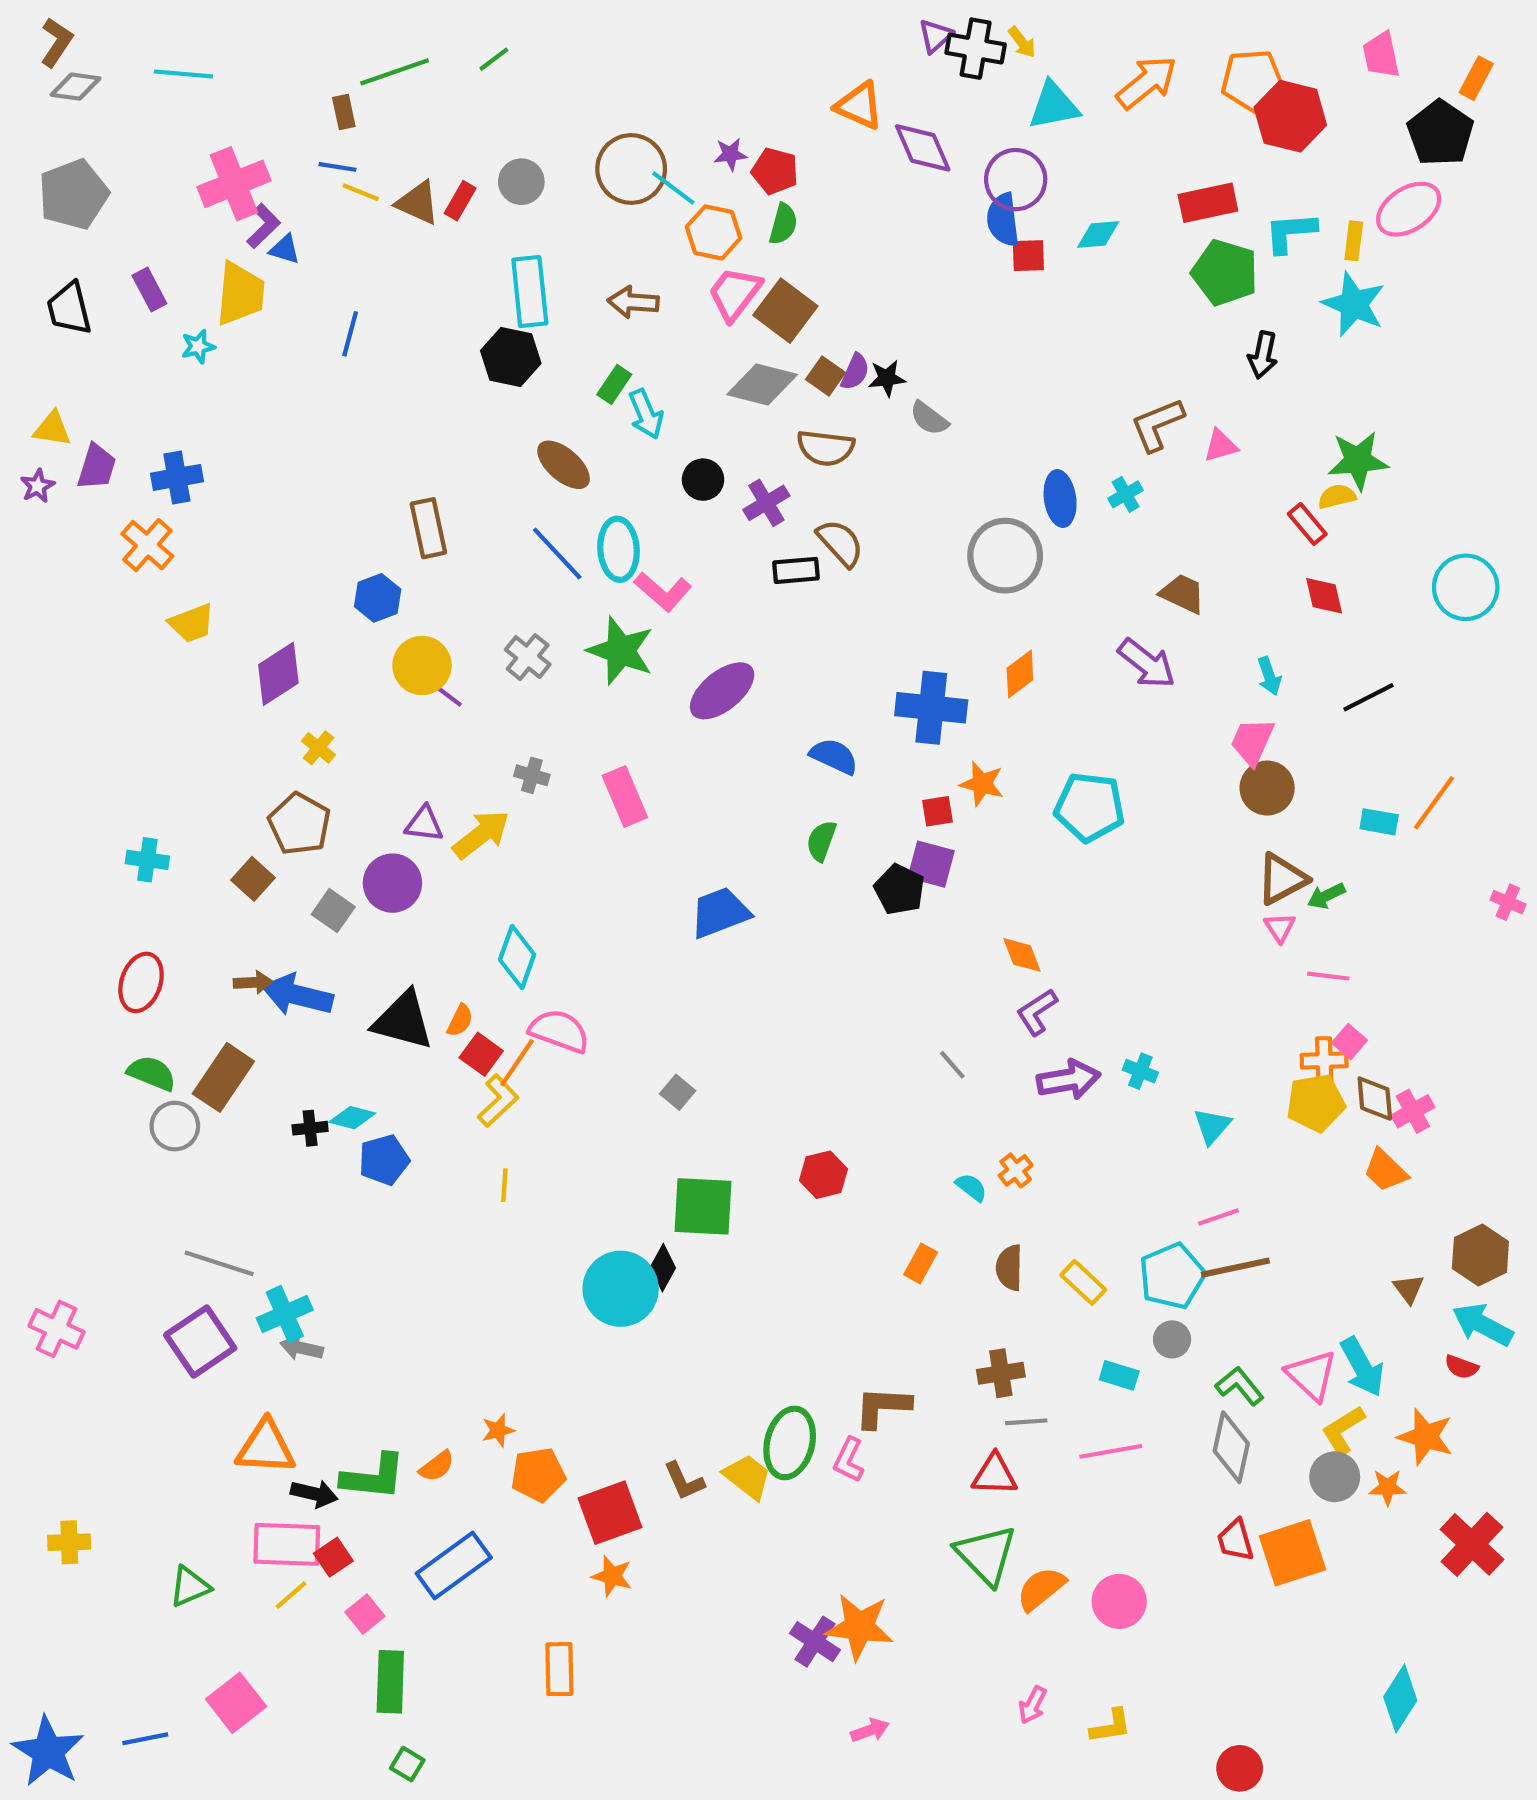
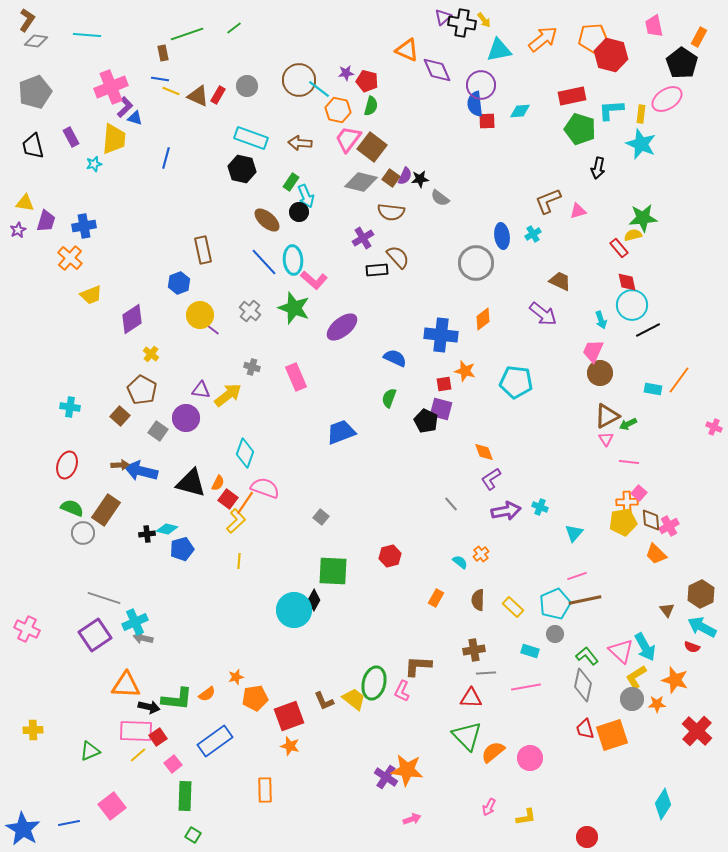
cyan rectangle: (530, 292) -> (251, 138), turned -64
black circle: (703, 480) -> (299, 212), moved
cyan circle: (1466, 587) -> (632, 305), moved

